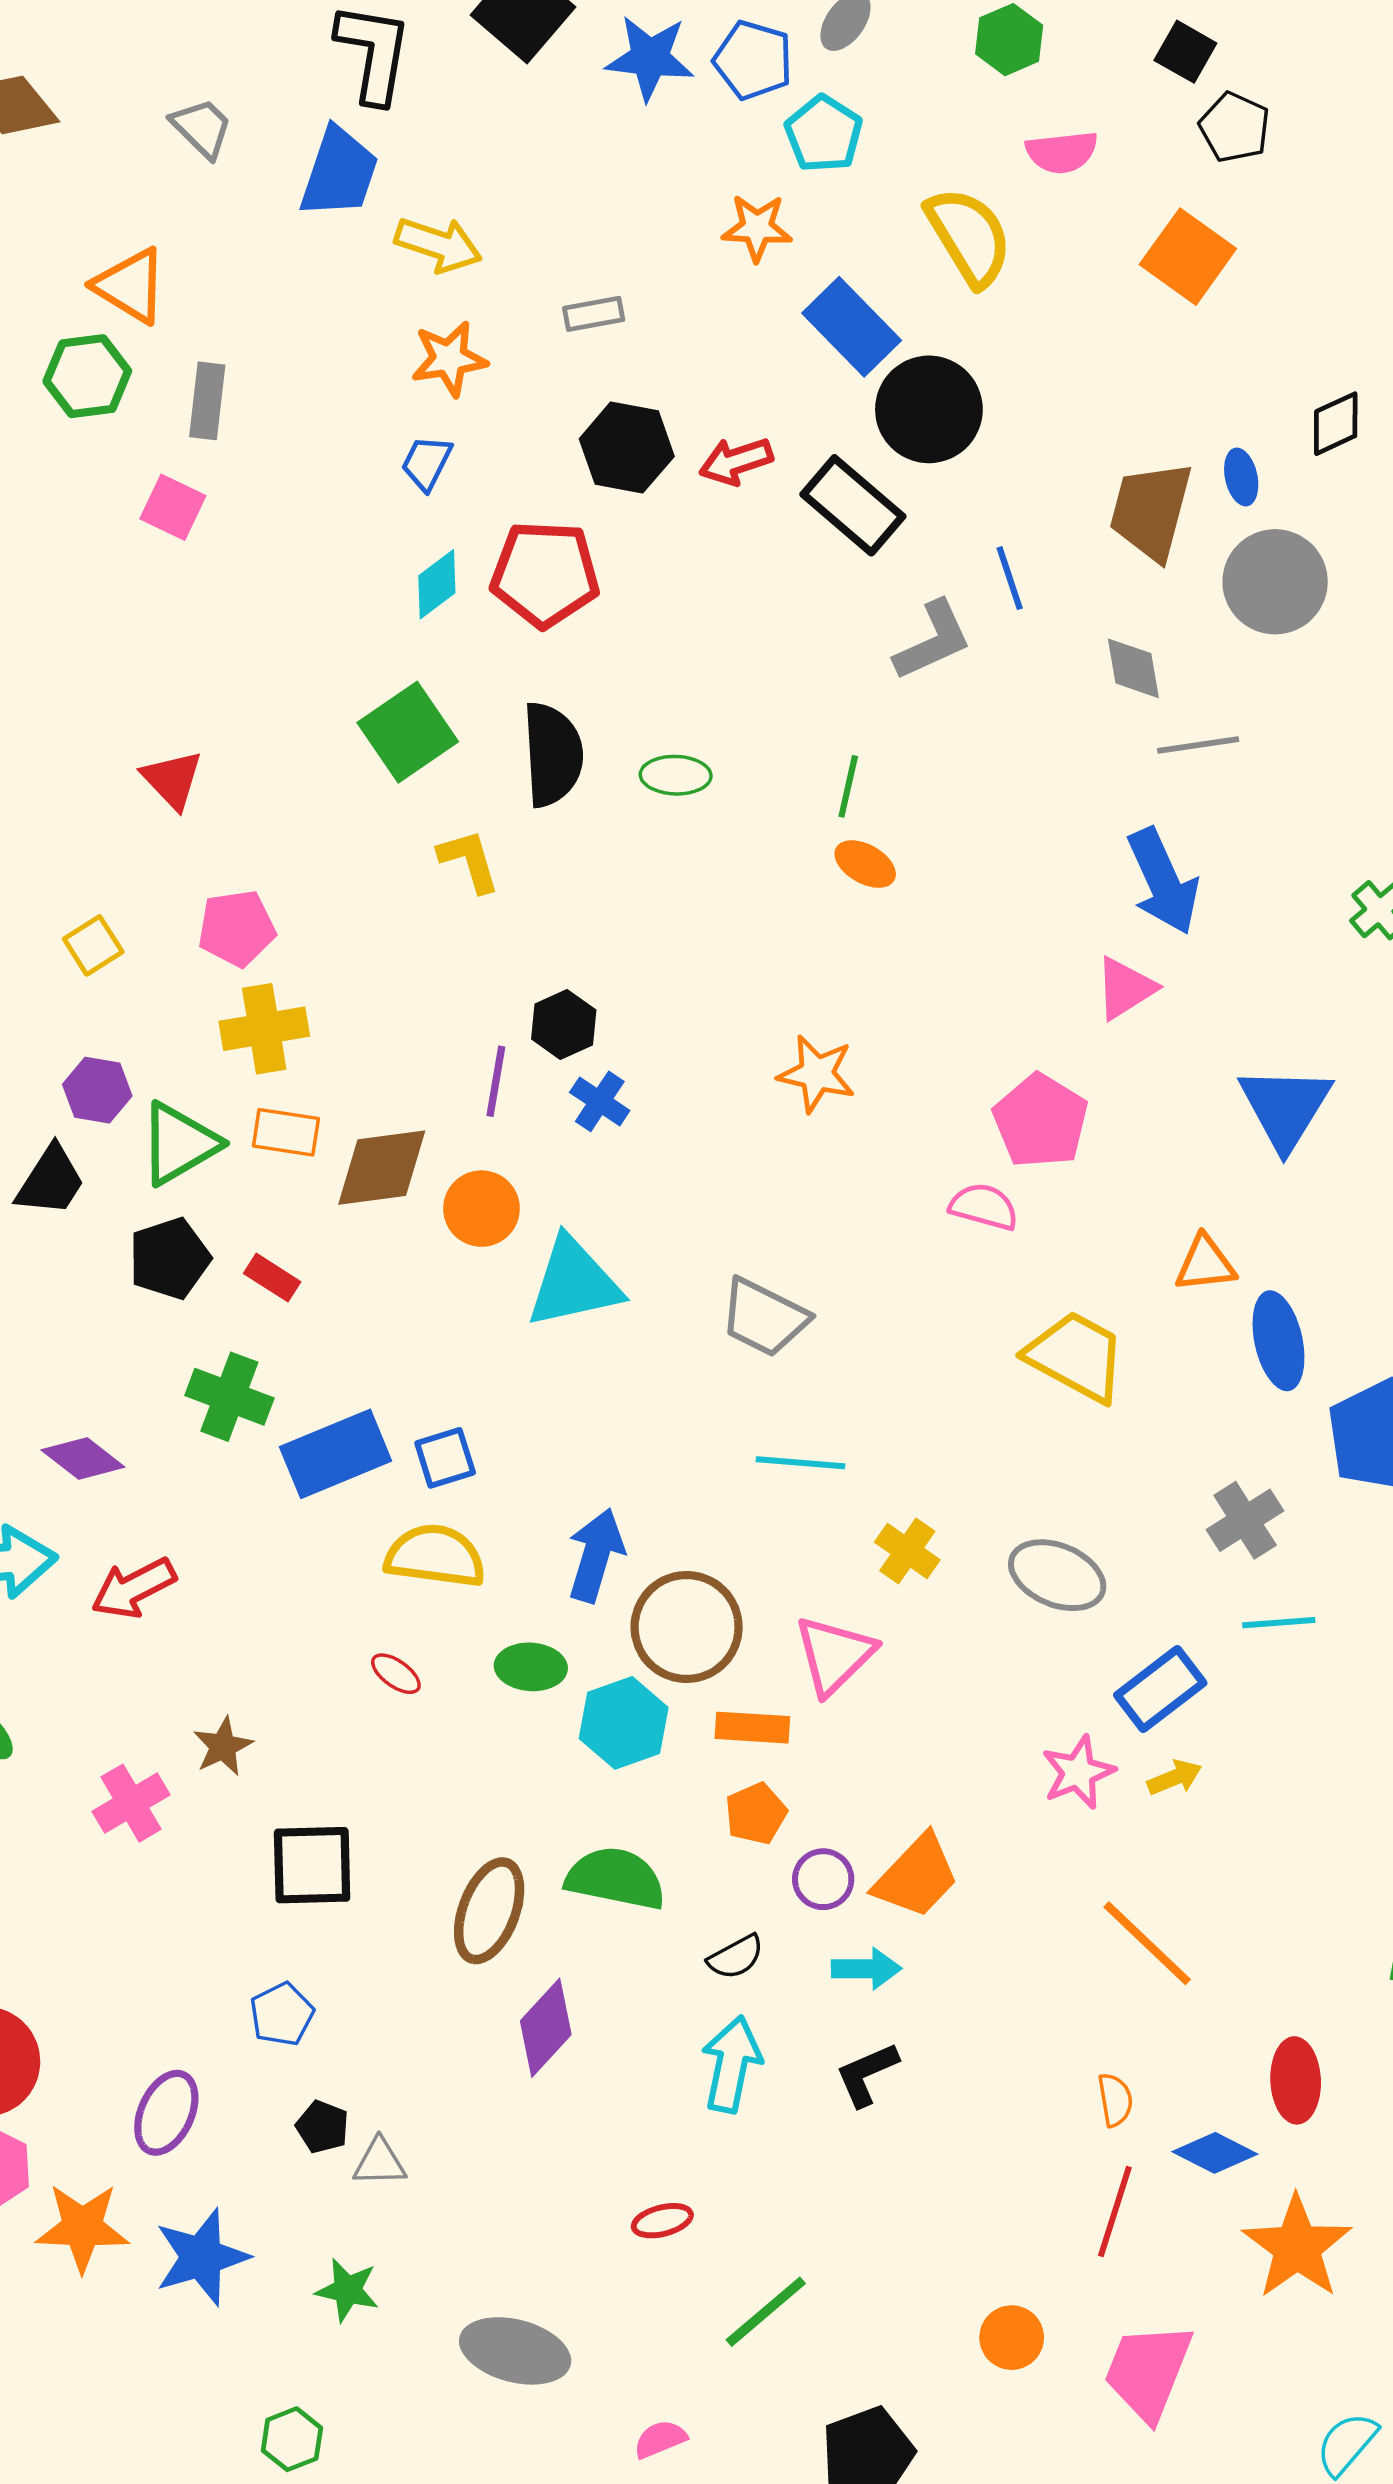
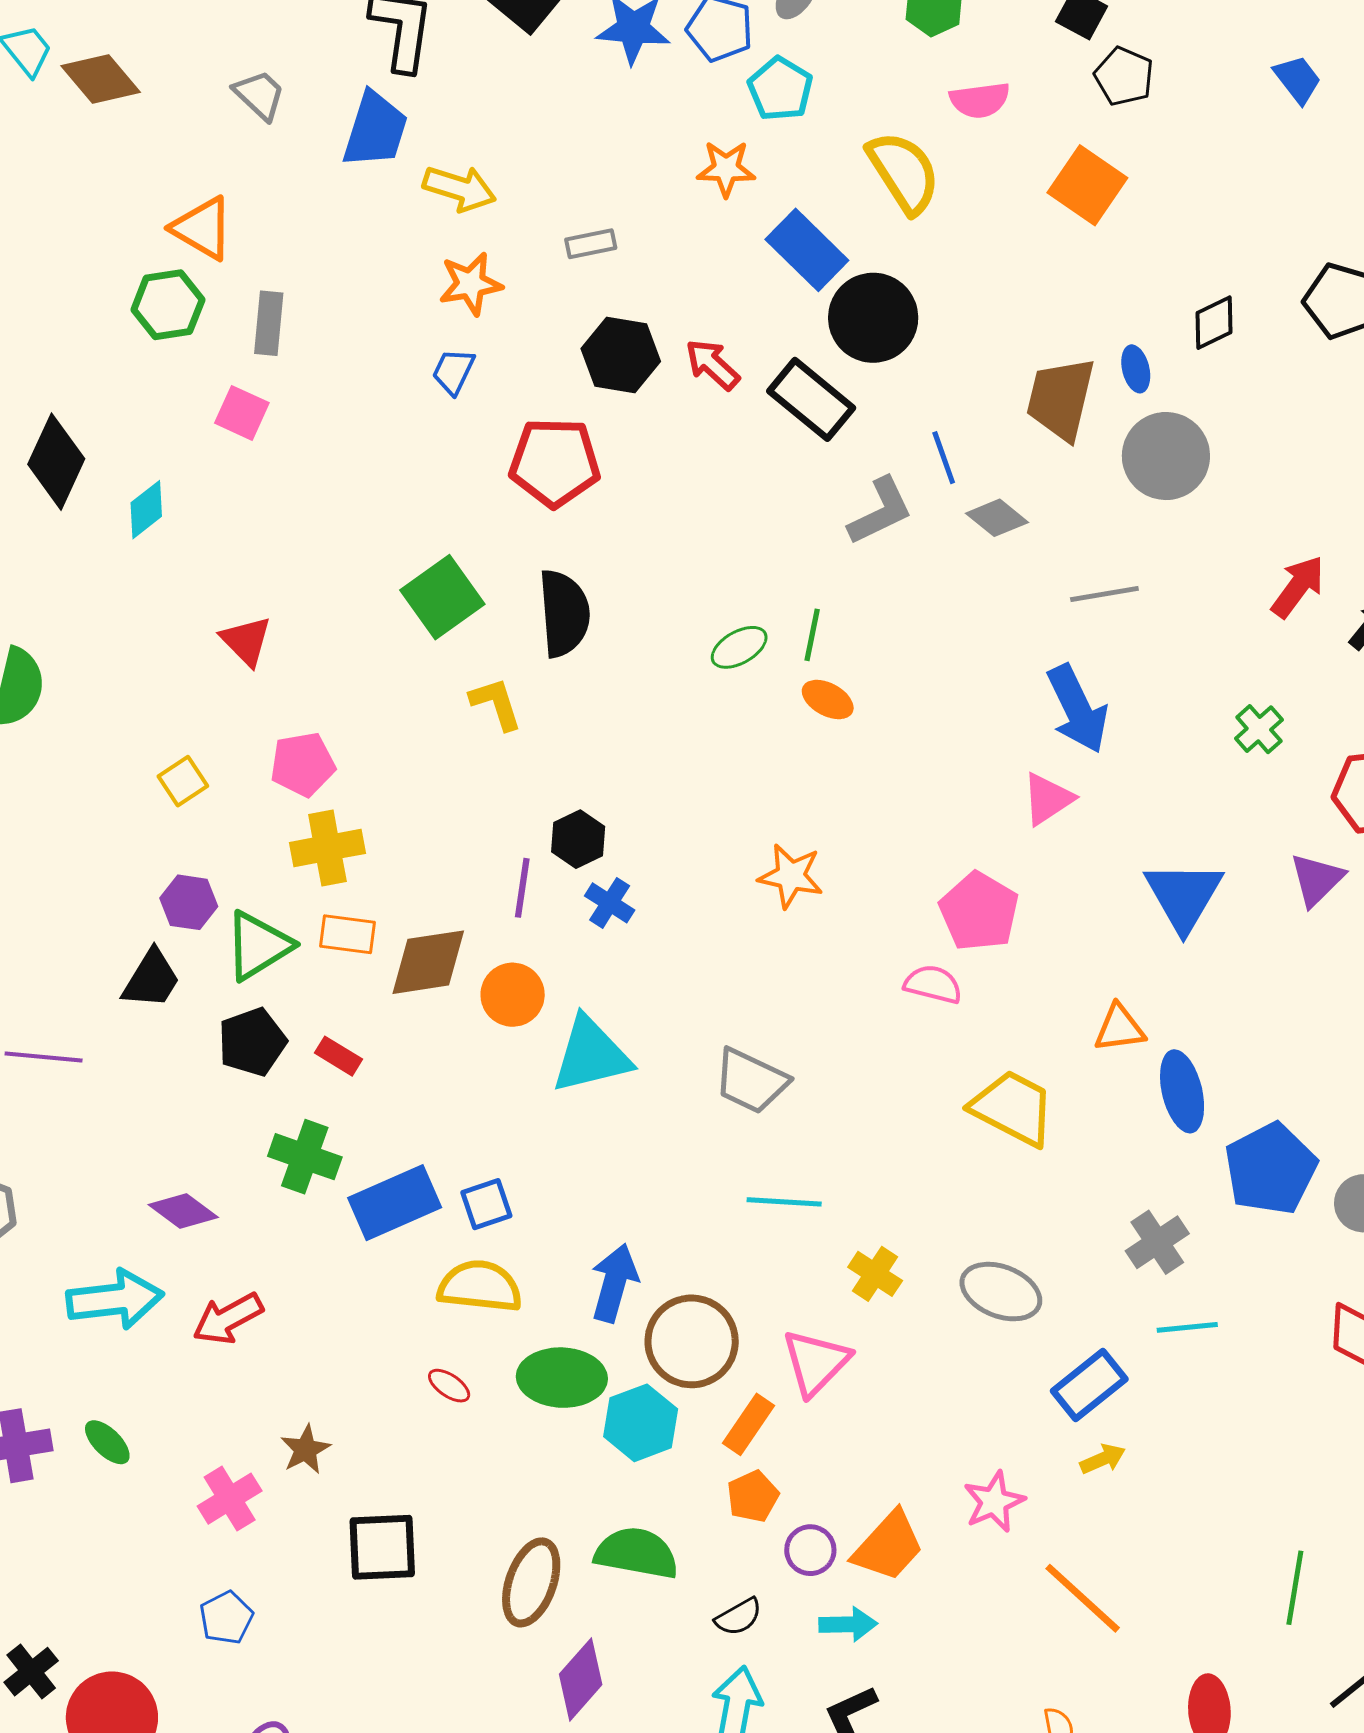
red arrow: (736, 461) -> (712, 365), turned 62
cyan diamond: (437, 584) -> (146, 510), moved
gray diamond: (1133, 668) -> (997, 518), moved, turned -40
green ellipse: (676, 775) -> (739, 647), moved, turned -30
green ellipse: (531, 1667) -> (562, 1378), size x1.5
orange rectangle: (752, 1728) -> (748, 1424), turned -58
pink star: (1078, 1772) -> (994, 1502), moved
blue pentagon: (282, 2014) -> (226, 1618), moved

